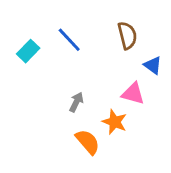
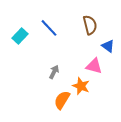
orange semicircle: (88, 142) -> (62, 100), turned -108

